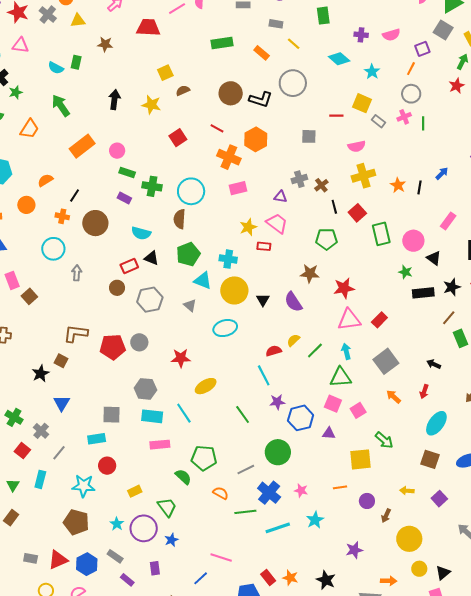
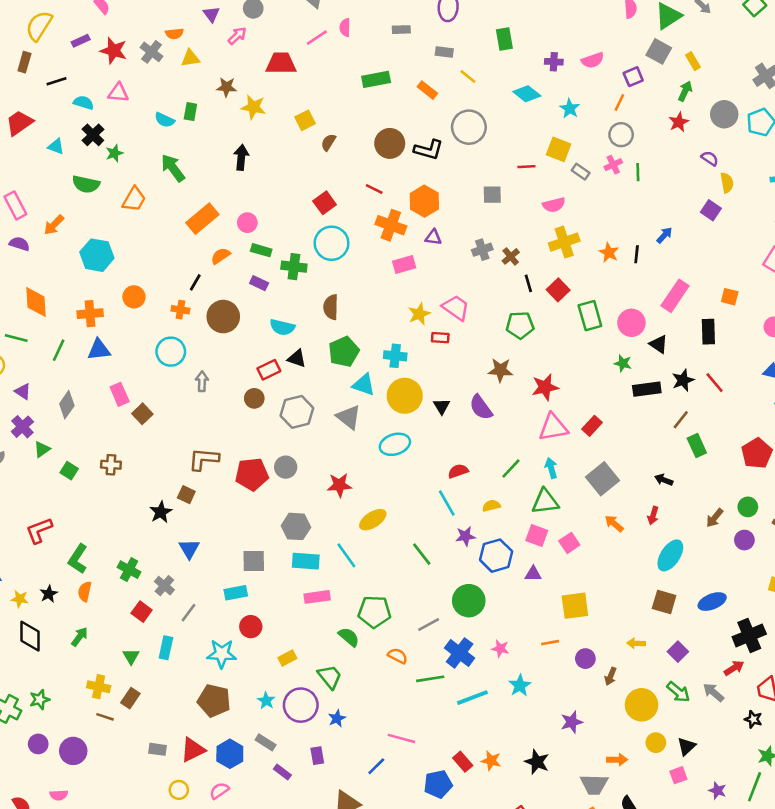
brown semicircle: (183, 91) -> (328, 142), turned -32
yellow star: (151, 105) -> (253, 107), moved
orange semicircle: (45, 180) -> (221, 256), moved
cyan circle: (191, 191) -> (332, 243), moved
purple triangle: (281, 197) -> (433, 237), moved
pink rectangle: (448, 221) -> (675, 296), size x1.4
gray triangle: (190, 305) -> (349, 417), size x1.5
yellow semicircle: (293, 340) -> (491, 506), moved, turned 32
green arrow: (384, 440) -> (678, 692), moved

